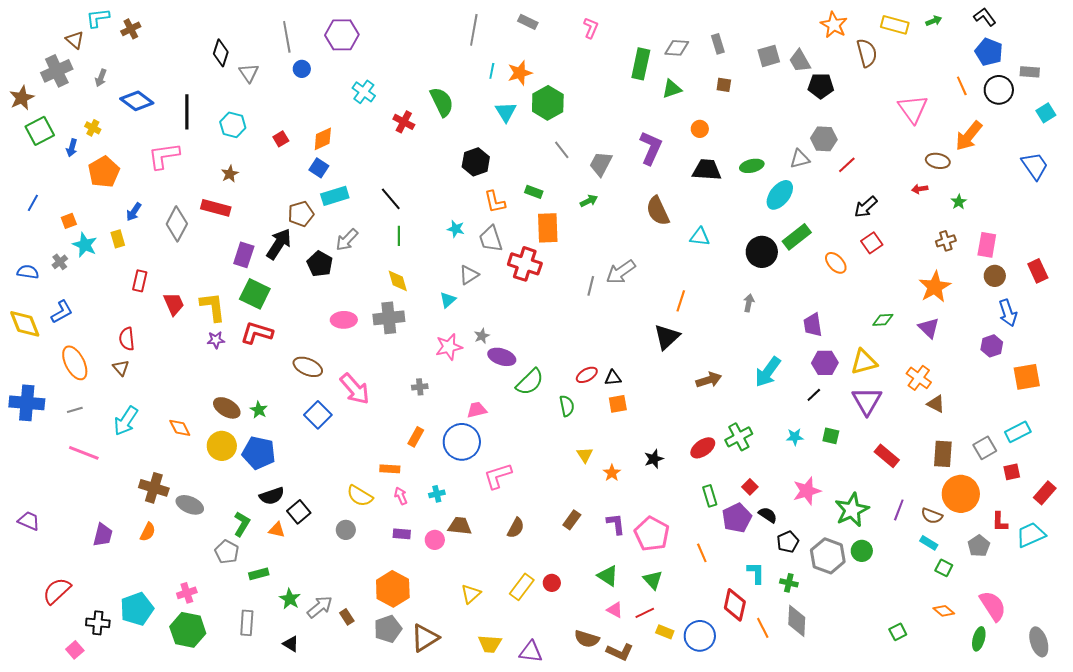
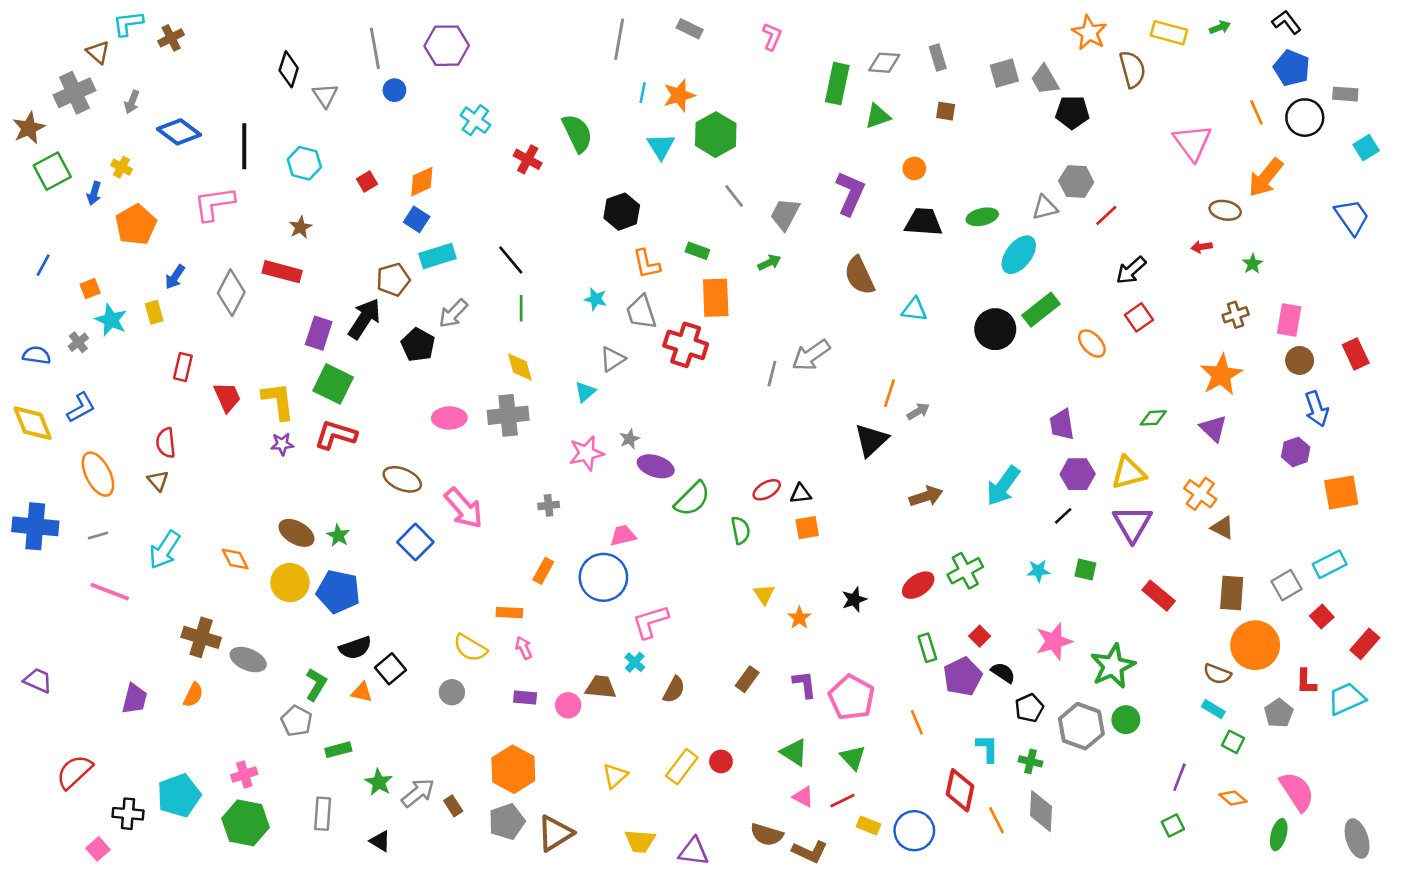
gray arrow: (749, 303) -> (918, 411), moved, turned 48
red square: (1012, 472) -> (1322, 616), turned -30
cyan cross: (437, 494) -> (635, 662), moved, turned -35
purple line: (899, 510) -> (1179, 777), moved

